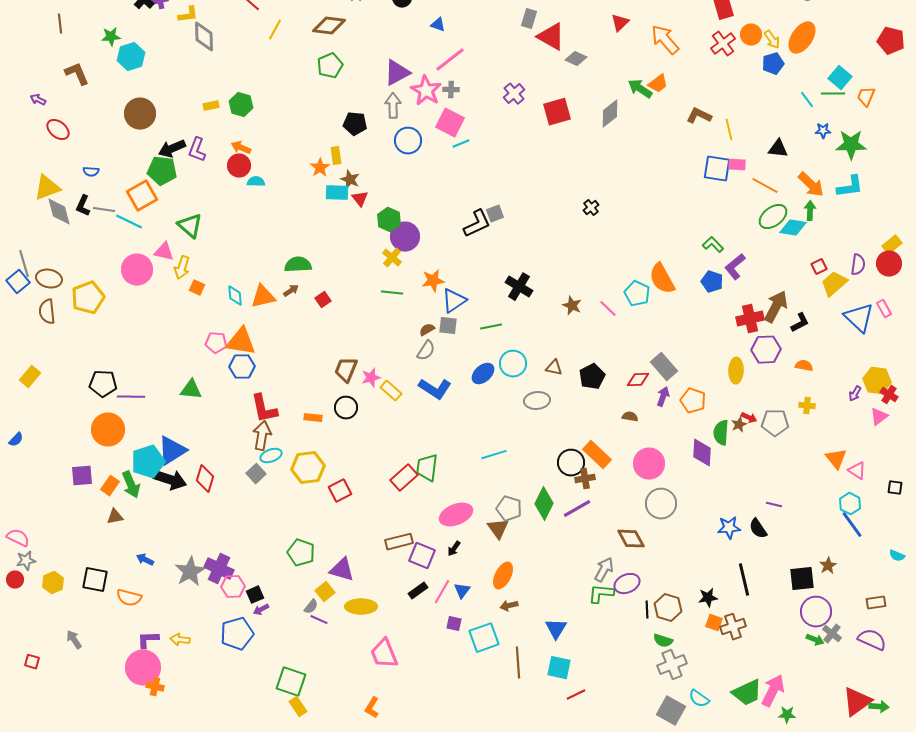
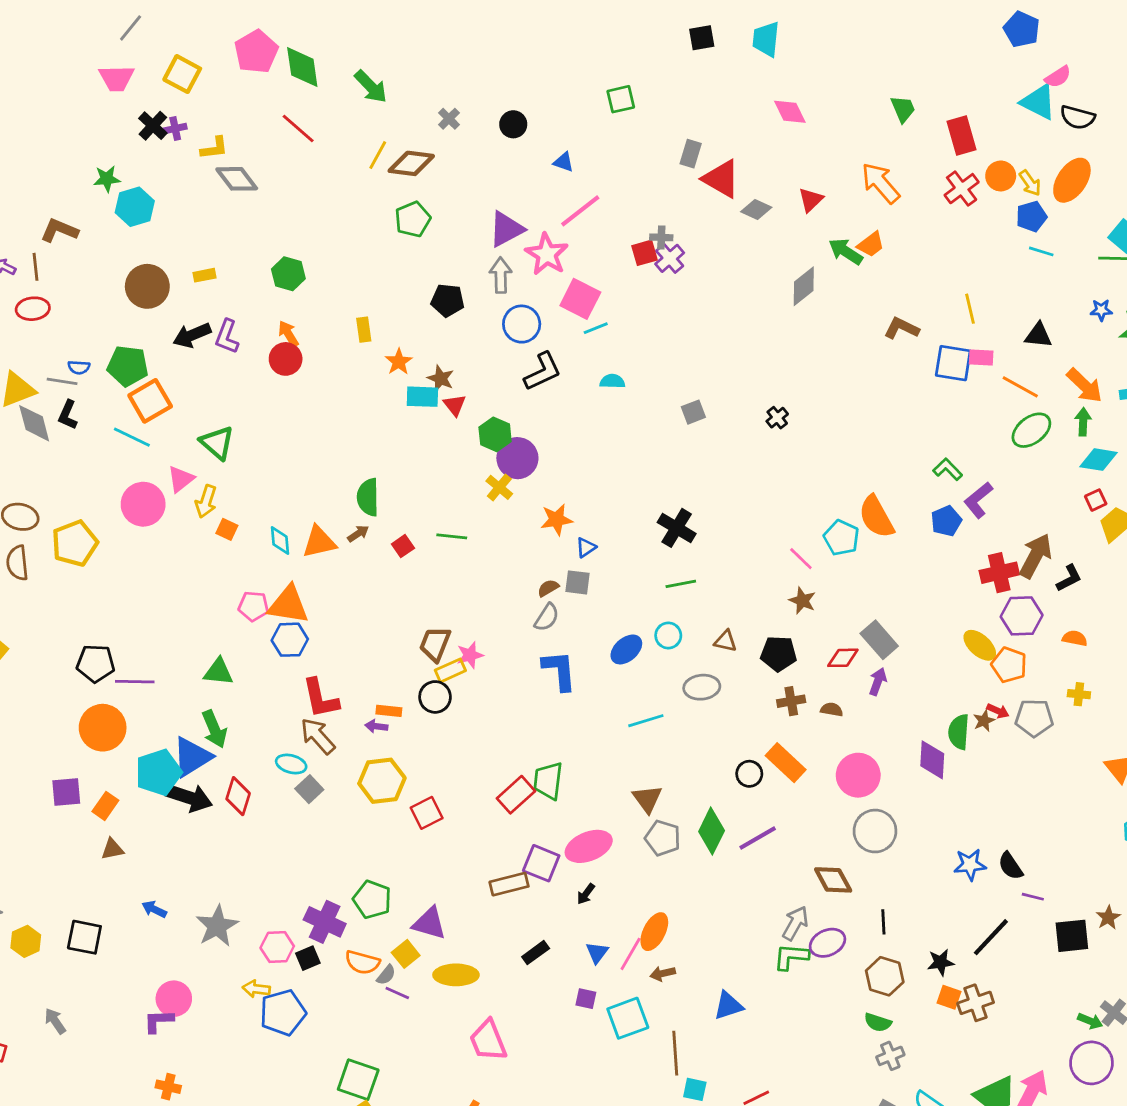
red triangle: (620, 23) -> (811, 200), moved
brown line: (60, 24) -> (36, 267), moved
yellow line: (275, 30) -> (378, 155), moved
gray diamond: (204, 37) -> (237, 179), turned -36
brown L-shape: (77, 74) -> (59, 230), turned -44
gray cross: (451, 90) -> (661, 237), moved
cyan line: (807, 100) -> (1041, 251), moved, turned -36
yellow rectangle: (211, 106) -> (205, 275), moved
red square: (557, 112) -> (645, 253), moved, size x0.7
brown L-shape: (699, 116) -> (902, 328), moved
red ellipse: (58, 130) -> (33, 309), turned -45
orange arrow: (241, 148) -> (288, 334), turned 36
yellow rectangle: (336, 156) -> (364, 330), moved
green pentagon: (162, 171) -> (128, 366), moved
cyan semicircle: (256, 182) -> (612, 381), moved
gray line: (104, 210) -> (62, 381), moved
gray square: (495, 214) -> (693, 412), moved
black L-shape: (477, 224) -> (543, 372), moved
cyan diamond: (793, 228) -> (1098, 460), moved
pink triangle: (164, 252) -> (181, 479), turned -50
green semicircle: (298, 265) -> (368, 497), turned -88
blue pentagon: (712, 282) -> (946, 521), turned 30
green line: (392, 293) -> (452, 536), moved
blue triangle: (454, 301) -> (586, 548), size x0.6
brown star: (572, 306) -> (802, 601), moved
green line: (491, 327) -> (681, 584), moved
cyan circle: (513, 364) -> (668, 636), size x0.7
yellow ellipse: (736, 371) -> (980, 645), turned -50
black pentagon: (592, 377) -> (779, 654), turned 30
blue L-shape: (435, 389) -> (559, 670), turned -128
yellow rectangle: (391, 391) -> (450, 670), moved, turned -65
orange pentagon: (693, 401) -> (1009, 665), moved
brown arrow: (262, 436) -> (318, 736), turned -52
cyan line: (494, 455) -> (646, 721), moved
cyan ellipse: (271, 456) -> (291, 764), moved, turned 35
black circle: (571, 463) -> (749, 774), size x0.7
brown cross: (585, 479) -> (791, 701), moved
green arrow: (131, 485) -> (214, 729), moved
purple line: (774, 505) -> (1033, 897), moved
brown triangle: (498, 529) -> (647, 799), moved
purple square: (422, 556) -> (541, 863), moved
purple cross: (219, 569) -> (325, 922), moved
black line: (744, 580) -> (991, 937), turned 56
pink line: (442, 592) -> (631, 954), moved
orange semicircle: (129, 598) -> (362, 962), moved
purple arrow: (261, 610) -> (376, 726), moved, turned 35
black line: (647, 610) -> (883, 922), moved
purple circle: (816, 612) -> (1091, 1063), moved
blue triangle: (556, 629) -> (728, 1006), turned 40
yellow arrow: (180, 640) -> (256, 989), moved
gray cross: (672, 665) -> (890, 1056), size x0.7
pink circle: (143, 668) -> (174, 999), moved, size x0.7
cyan square: (559, 668) -> (695, 1089), moved, size x0.7

